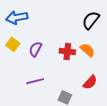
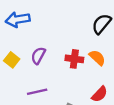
yellow square: (13, 44) -> (12, 60), moved

